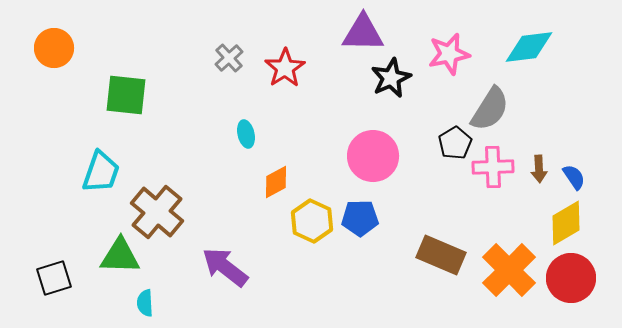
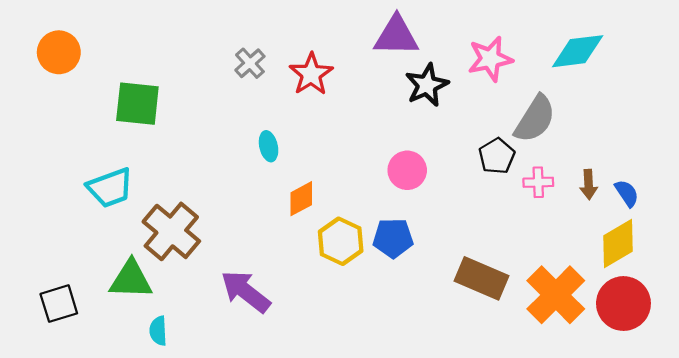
pink circle: (373, 156) -> (407, 170), size x0.7
pink cross: (493, 167) -> (538, 182), size x0.7
cyan trapezoid: (101, 172) -> (110, 188), turned 51

